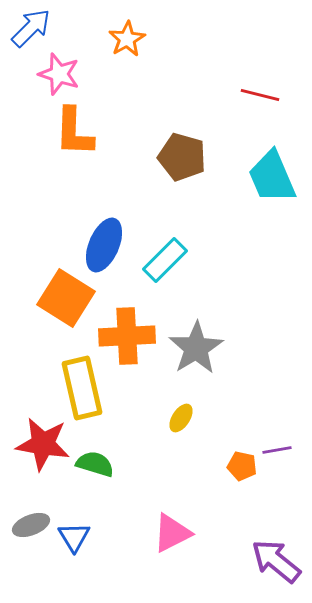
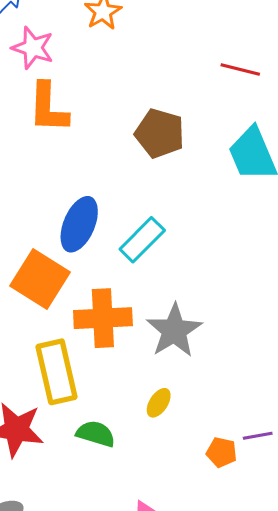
green semicircle: (95, 464) -> (96, 434), moved

